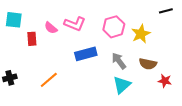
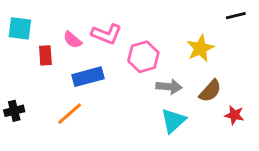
pink hexagon: (114, 27) -> (143, 57), moved
blue rectangle: (86, 54) -> (88, 77), moved
gray arrow: (119, 61) -> (169, 87), turned 132
brown semicircle: (148, 64) -> (210, 91), turned -60

